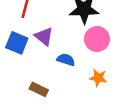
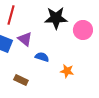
pink circle: (97, 39) -> (83, 30), moved

